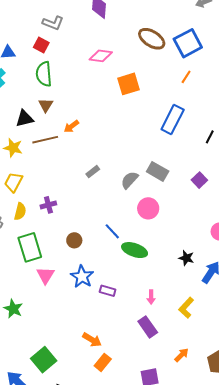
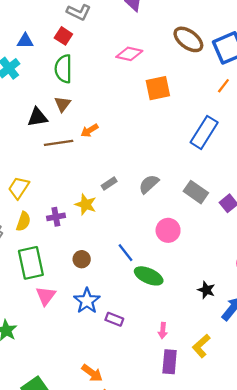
yellow star: (13, 148) -> (86, 204), moved
gray rectangle: (158, 171) -> (196, 192), moved
gray semicircle: (130, 180) -> (149, 184), moved
purple rectangle: (148, 327) -> (170, 362), moved, turned 35

